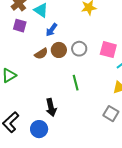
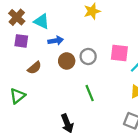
blue arrow: (51, 30) -> (56, 41), turned -128
brown semicircle: (41, 54) -> (34, 68), moved

